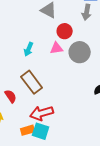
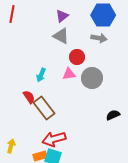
gray arrow: (87, 12) -> (99, 38), turned -91
red semicircle: (11, 96) -> (29, 97), moved

